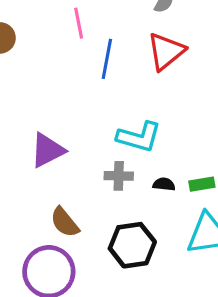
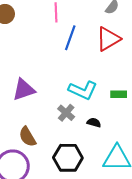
gray cross: (119, 176) -> (66, 113), turned 30
green rectangle: (202, 184) -> (119, 94), moved

